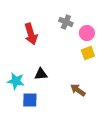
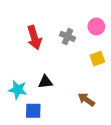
gray cross: (66, 22) -> (68, 36), moved
pink circle: (87, 33) -> (96, 27), moved

